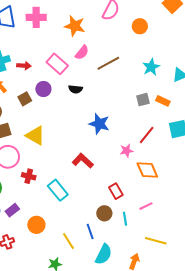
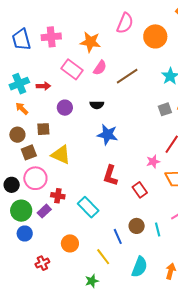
orange circle: (140, 26) -> (155, 36), size x1.5
pink rectangle: (57, 64) -> (72, 69), moved
brown square: (25, 99) -> (43, 129), moved, turned 32
blue star: (99, 124) -> (107, 135), moved
red L-shape: (83, 161) -> (110, 176), turned -110
red rectangle: (116, 191) -> (140, 190), moved
purple rectangle: (12, 210) -> (44, 211), moved
blue line: (90, 231) -> (118, 236), moved

